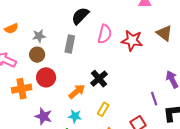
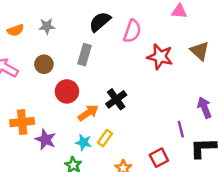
pink semicircle: (105, 34) -> (132, 31), moved
gray star: (39, 36) -> (47, 26), moved
red circle: (46, 77) -> (67, 91), moved
orange cross: (22, 89) -> (22, 122), moved
yellow rectangle: (103, 109) -> (105, 138), moved

